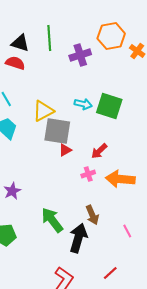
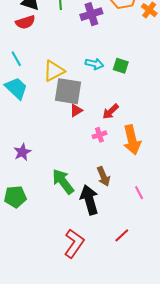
red semicircle: (15, 63) -> (25, 22), turned 144
green square: (109, 106) -> (121, 66), size x0.6
orange arrow: (120, 179) -> (132, 140), turned -108
black arrow: (78, 238) -> (89, 200), turned -32

